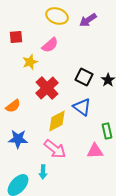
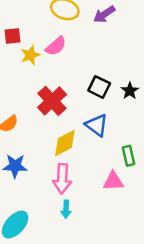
yellow star: (30, 62) -> (30, 55), moved
pink arrow: (55, 149) -> (62, 179), turned 55
cyan arrow: (43, 172) -> (66, 209), moved

